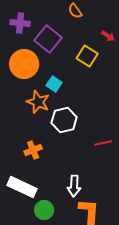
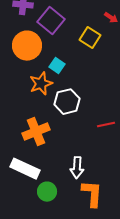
orange star: (38, 102) -> (41, 84), turned 30
orange cross: (33, 150) -> (36, 132), size x1.5

